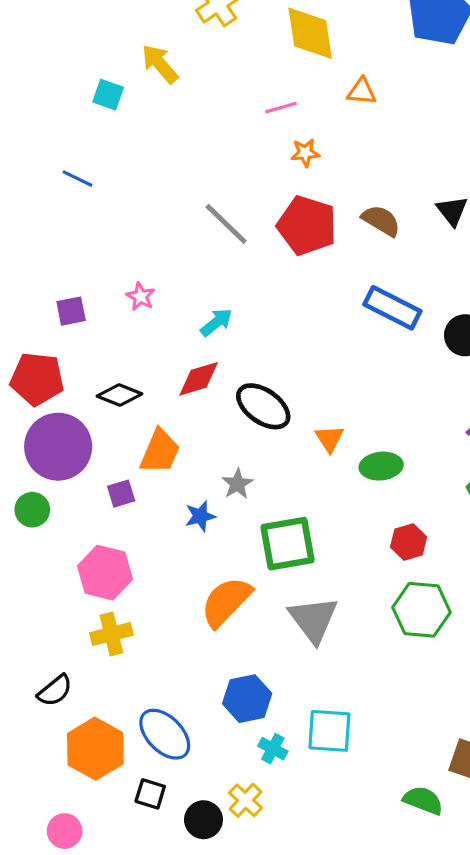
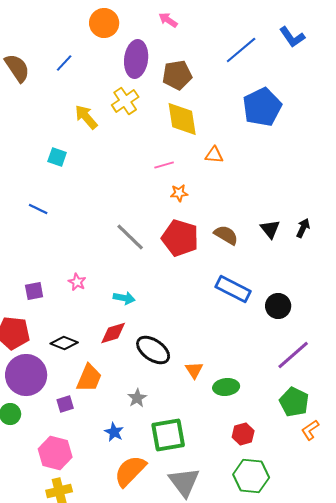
yellow arrow: (160, 64) -> (86, 117), moved
cyan arrow: (216, 322) -> (124, 298), turned 50
blue star: (200, 516) -> (114, 432), moved, turned -30

